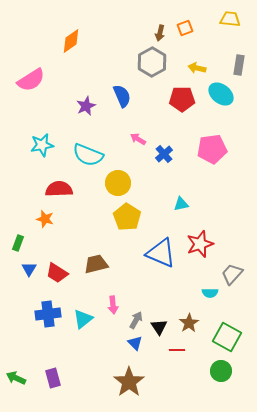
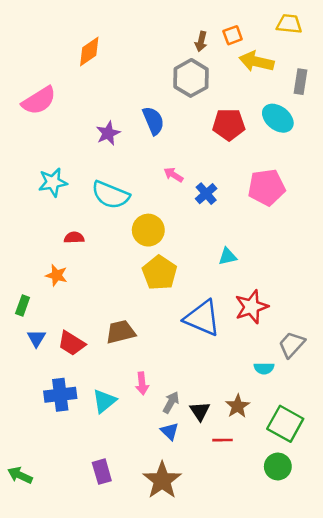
yellow arrow: (197, 68) -> (256, 62), moved, size x1.5
red semicircle: (59, 189) -> (74, 238), size x0.6
purple rectangle: (53, 378) -> (102, 472), moved

